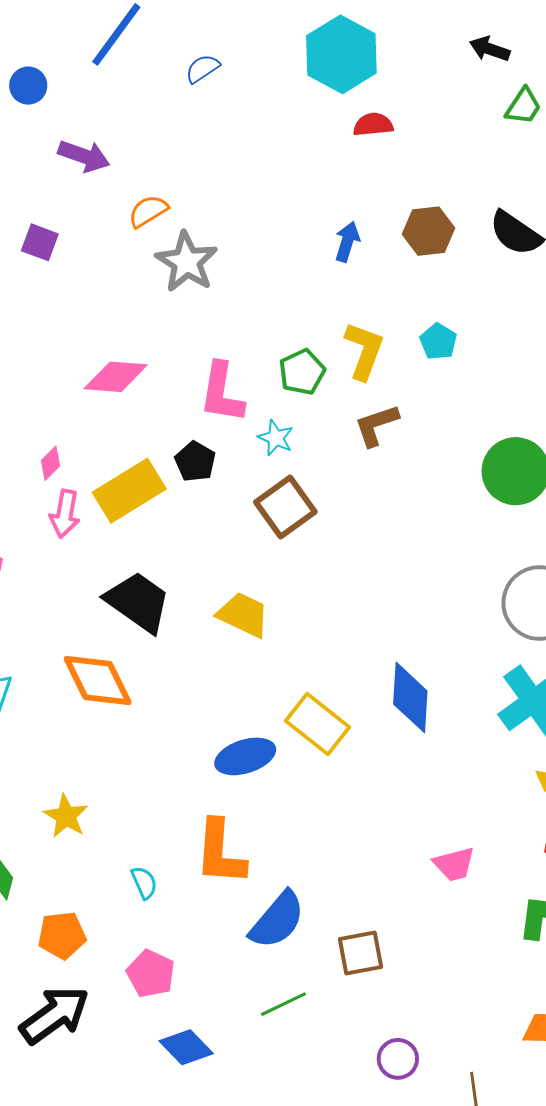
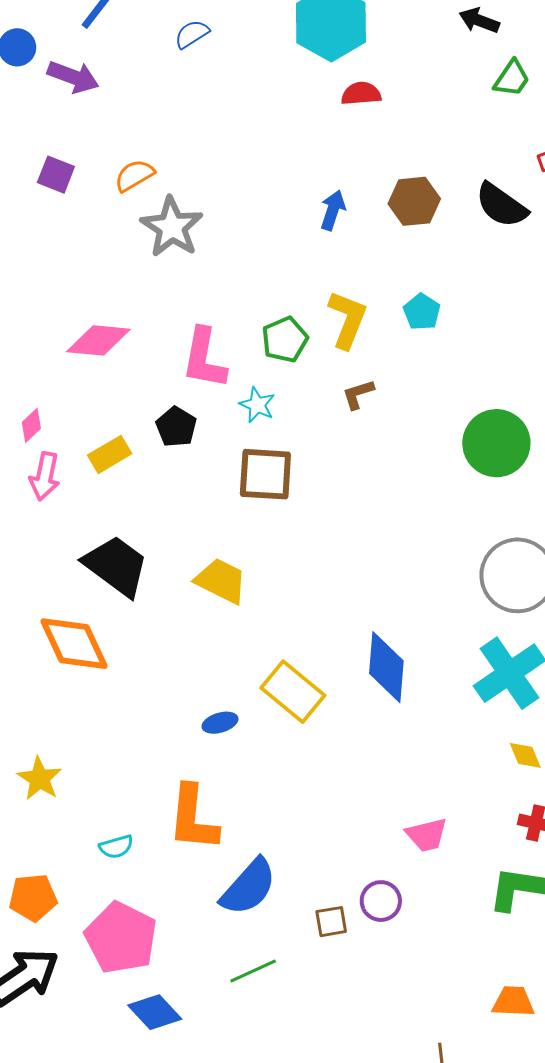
purple arrow: (84, 156) -> (73, 77), moved
purple square: (40, 242) -> (56, 175), moved
brown L-shape: (376, 425) -> (358, 394), size x0.7
yellow rectangle: (129, 491) -> (110, 454), size x0.6
brown square: (285, 507) -> (265, 474), turned 38
blue ellipse: (245, 756) -> (220, 723), size x0.6
cyan semicircle: (144, 883) -> (116, 847), turned 96
brown square: (361, 953) -> (331, 922), size x0.7
pink pentagon: (151, 974) -> (121, 938), size x1.5
purple circle: (398, 1059) -> (381, 901), moved

